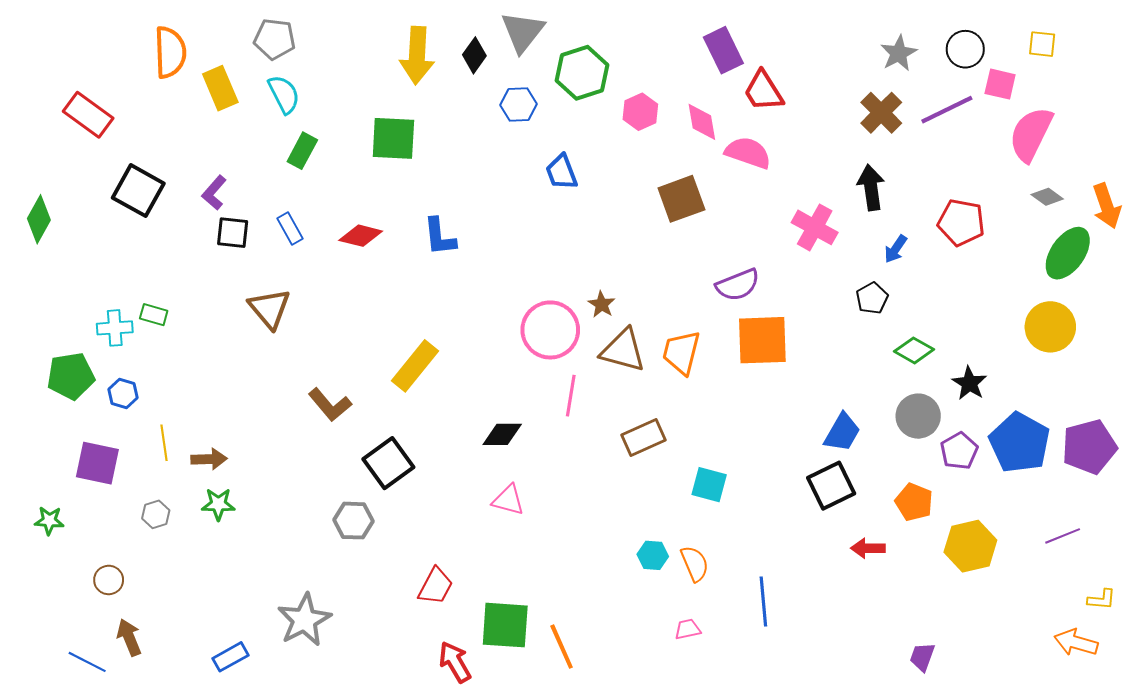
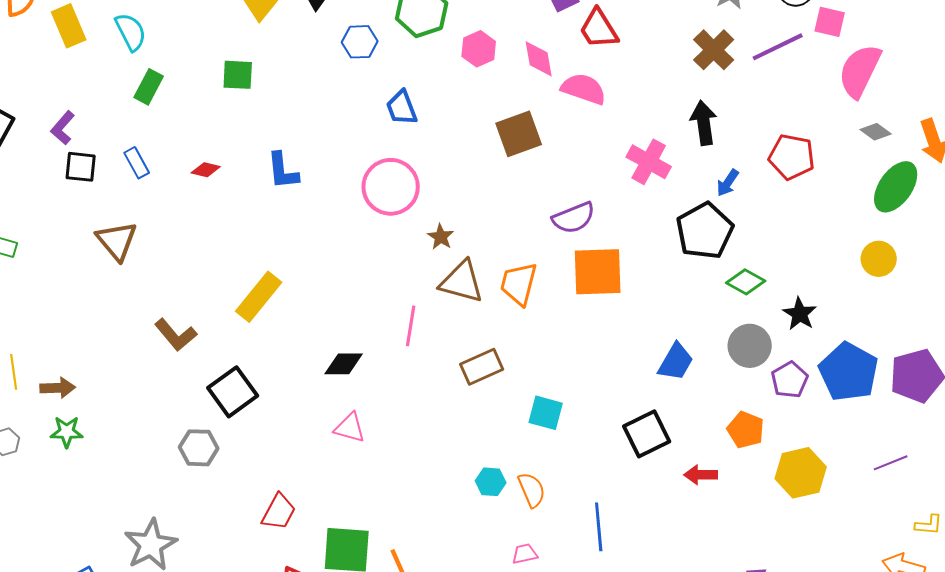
green square: (393, 138) -> (238, 75), size x0.7
red diamond: (361, 236) -> (206, 170), size x0.7
black pentagon: (872, 298) -> (705, 231), size x1.8
yellow circle: (1050, 327) -> (879, 259), size x0.7
pink circle: (550, 330) -> (391, 187), moved
black square: (831, 486) -> (647, 434), moved

